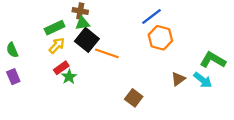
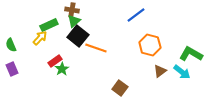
green triangle: (82, 23) -> (74, 21), turned -32
orange hexagon: (160, 38) -> (150, 45), moved
yellow arrow: (57, 46) -> (40, 38), moved

